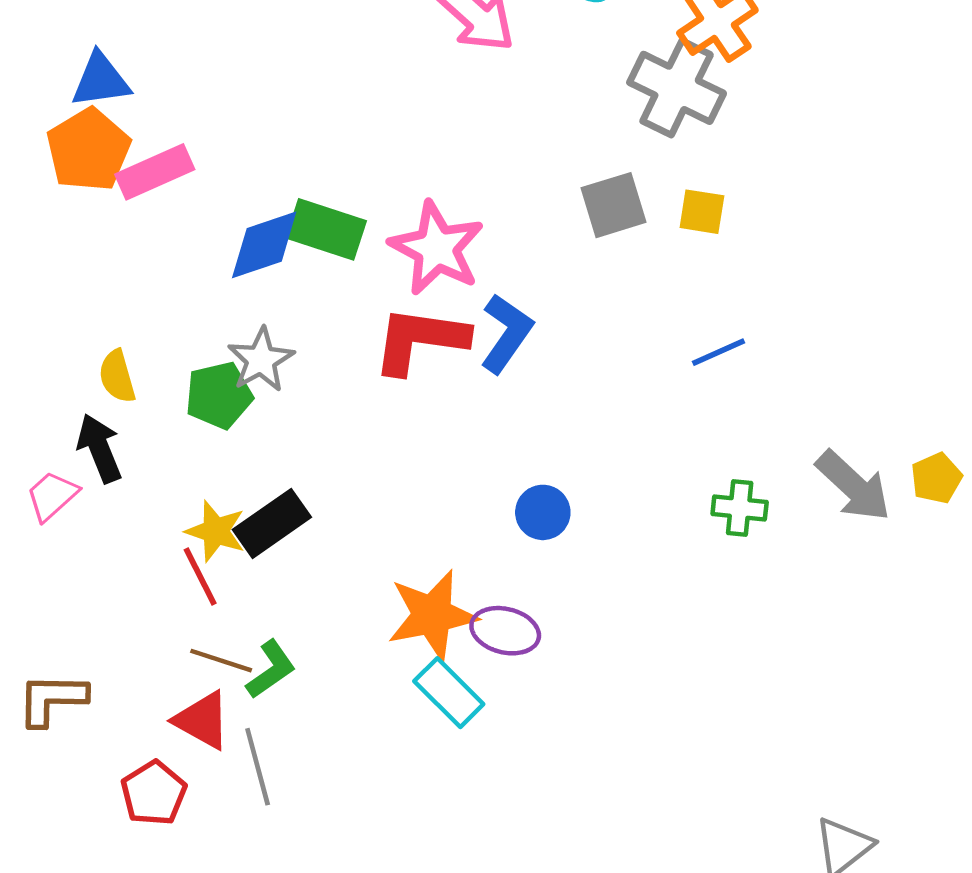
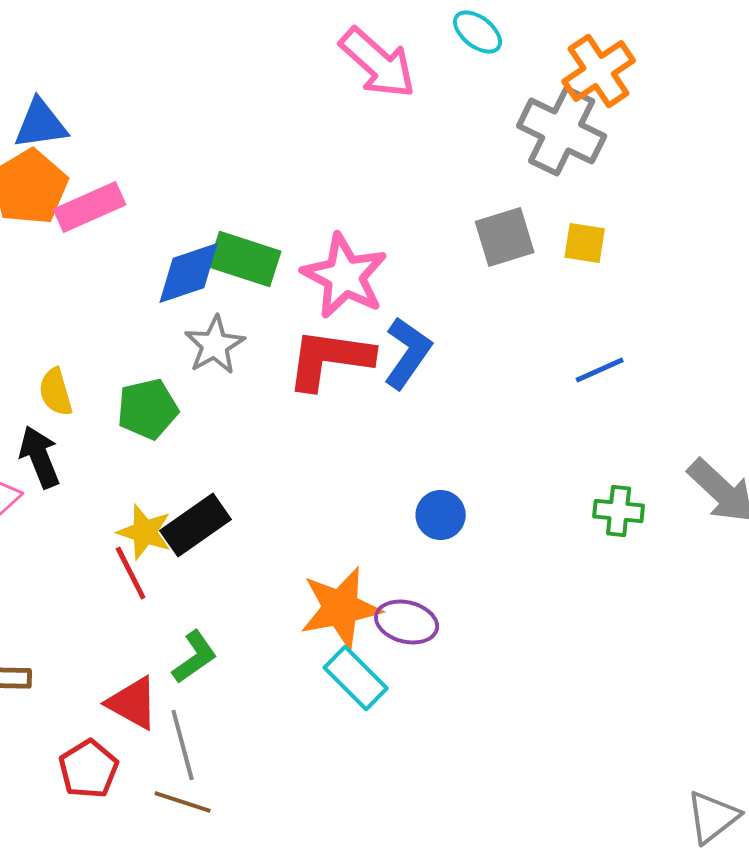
gray star: (261, 360) -> (215, 345), moved
brown line: (221, 661) -> (183, 802), moved

